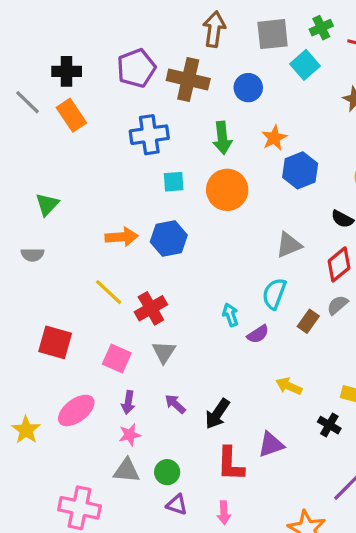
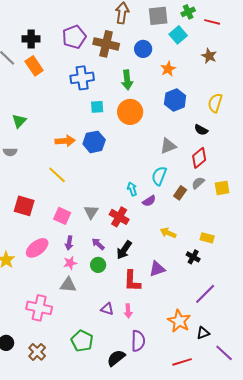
orange star: (274, 138) -> (168, 69), moved
red cross: (151, 308) -> (119, 217), moved, turned -30
green circle: (167, 472) -> (98, 265), moved
purple triangle: (177, 505) -> (107, 309), moved

